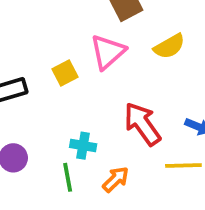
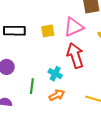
red arrow: (142, 124) -> (75, 56), moved
cyan cross: (83, 146) -> (55, 74), moved

